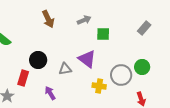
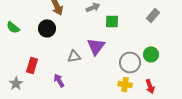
purple triangle: (87, 59) -> (96, 46), turned 30
black circle: (38, 60) -> (47, 28), moved
yellow cross: (99, 86) -> (125, 84), moved

